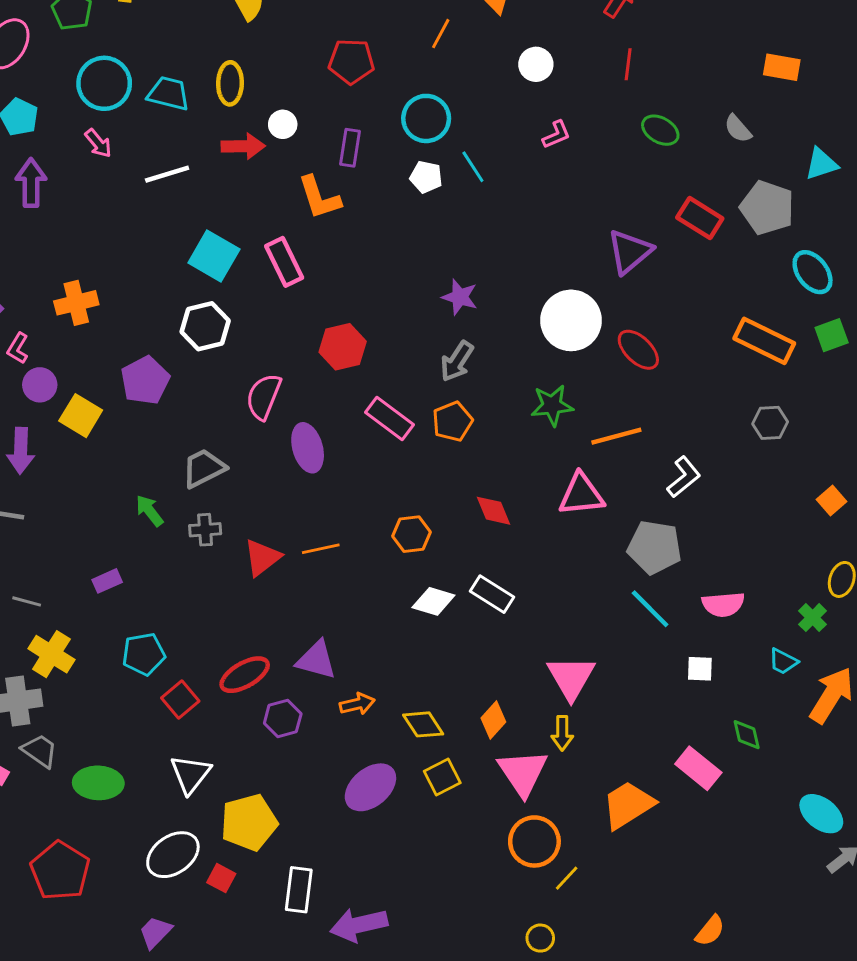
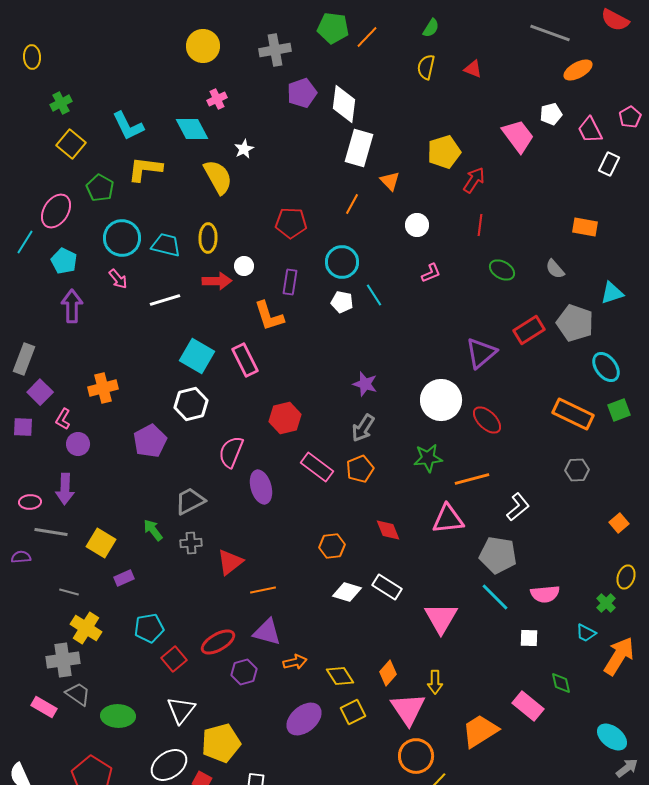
red rectangle: (700, 218) -> (529, 330), turned -64
yellow square: (81, 416) -> (101, 543), moved
orange line: (321, 549) -> (263, 590), moved
pink triangle: (571, 678) -> (441, 618), moved

